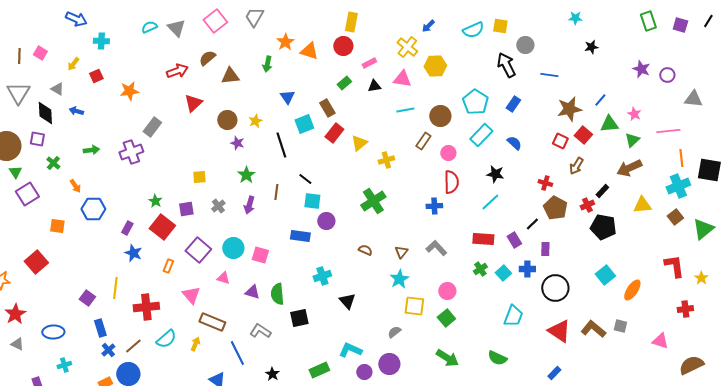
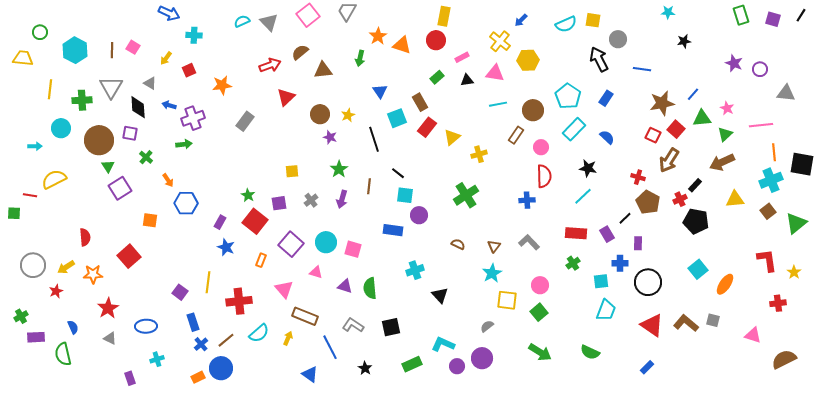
purple cross: (131, 152) -> (193, 118), moved
brown arrow: (576, 166) -> (669, 160), size x1.4
cyan square: (503, 273) -> (601, 281), moved, turned 35
black square: (299, 318) -> (391, 327), moved

